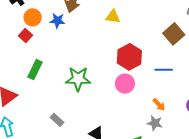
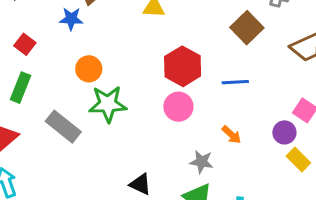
orange circle: (33, 17) -> (89, 69), moved
green rectangle: (35, 70) -> (20, 88), moved
gray rectangle: (57, 120) -> (63, 127), moved, size x1.6
gray star: (155, 123) -> (202, 162), moved

